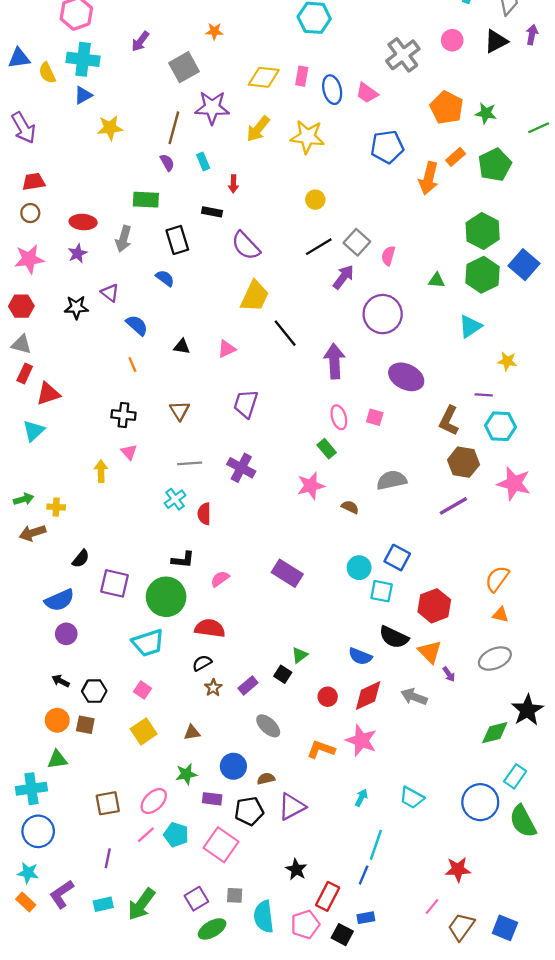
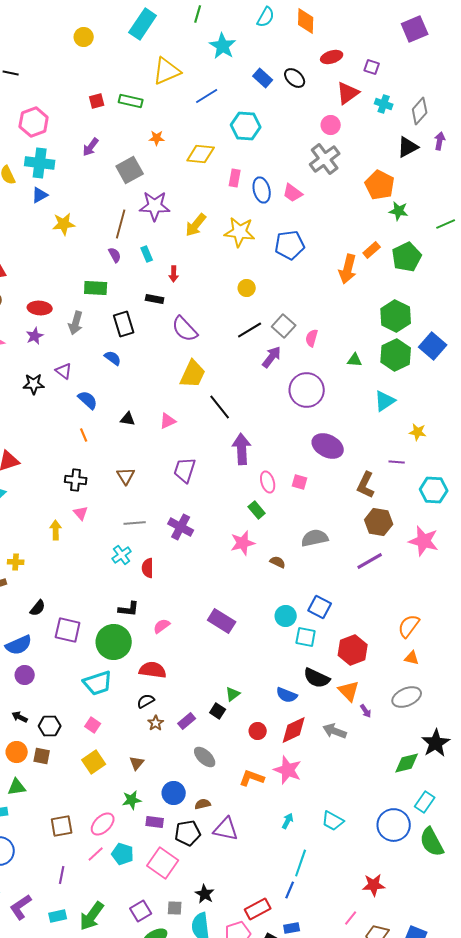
pink circle: (452, 40) -> (331, 125), moved
yellow diamond: (264, 77) -> (201, 154), moved
orange pentagon: (447, 108) -> (380, 185), moved
blue pentagon: (387, 147) -> (290, 245), moved
purple arrow: (334, 361) -> (242, 449), moved
cyan hexagon: (500, 426) -> (434, 490), moved
brown triangle: (192, 733) -> (137, 763), turned -42
purple triangle: (292, 807) -> (226, 829), turned 40
black star: (296, 869) -> (205, 894), moved
red rectangle: (328, 896) -> (258, 909), turned 35

